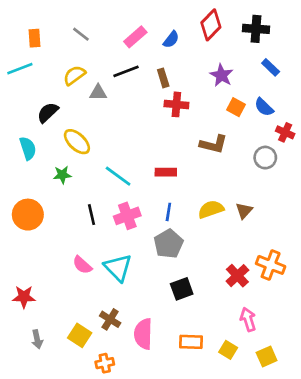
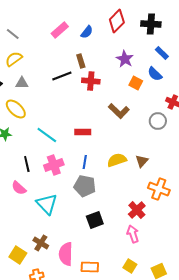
gray line: (81, 34) -> (13, 34), moved
black line: (126, 71) -> (62, 76), moved
gray triangle: (98, 93) -> (22, 83), moved
blue semicircle: (264, 107) -> (155, 74), moved
brown L-shape: (214, 144) -> (119, 111), turned 30
gray pentagon: (168, 244) -> (85, 186), turned -30
pink semicircle: (82, 265) -> (19, 188), moved
orange cross: (271, 265) -> (159, 189), moved
pink arrow: (248, 319) -> (133, 234), moved
orange rectangle: (191, 342) -> (90, 267), moved

